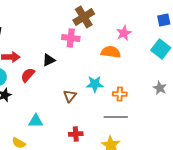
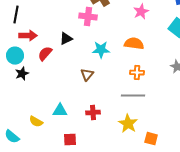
orange semicircle: (111, 52) -> (134, 44), moved
cyan star: (95, 84) -> (101, 50), moved
cyan triangle: (36, 121) -> (60, 111), moved

